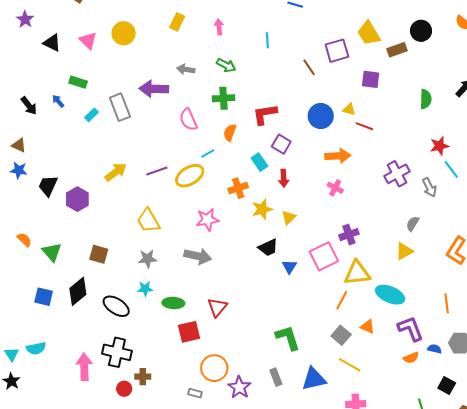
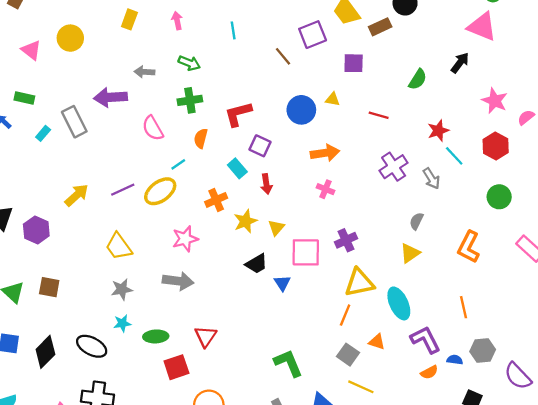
green semicircle: (426, 99) -> (418, 79), turned 36
red line: (364, 126) -> (379, 115), moved
brown square: (99, 254) -> (49, 287), moved
pink square: (324, 256) -> (306, 252), moved, turned 32
black diamond: (78, 291) -> (45, 352), moved
cyan ellipse: (390, 295) -> (399, 303), turned 48

